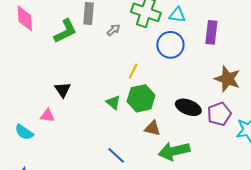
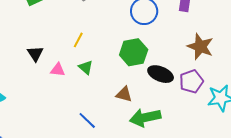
yellow line: (133, 71) -> (78, 40), moved
green hexagon: (141, 98) -> (134, 52), moved
pink triangle: (47, 116) -> (58, 70), moved

